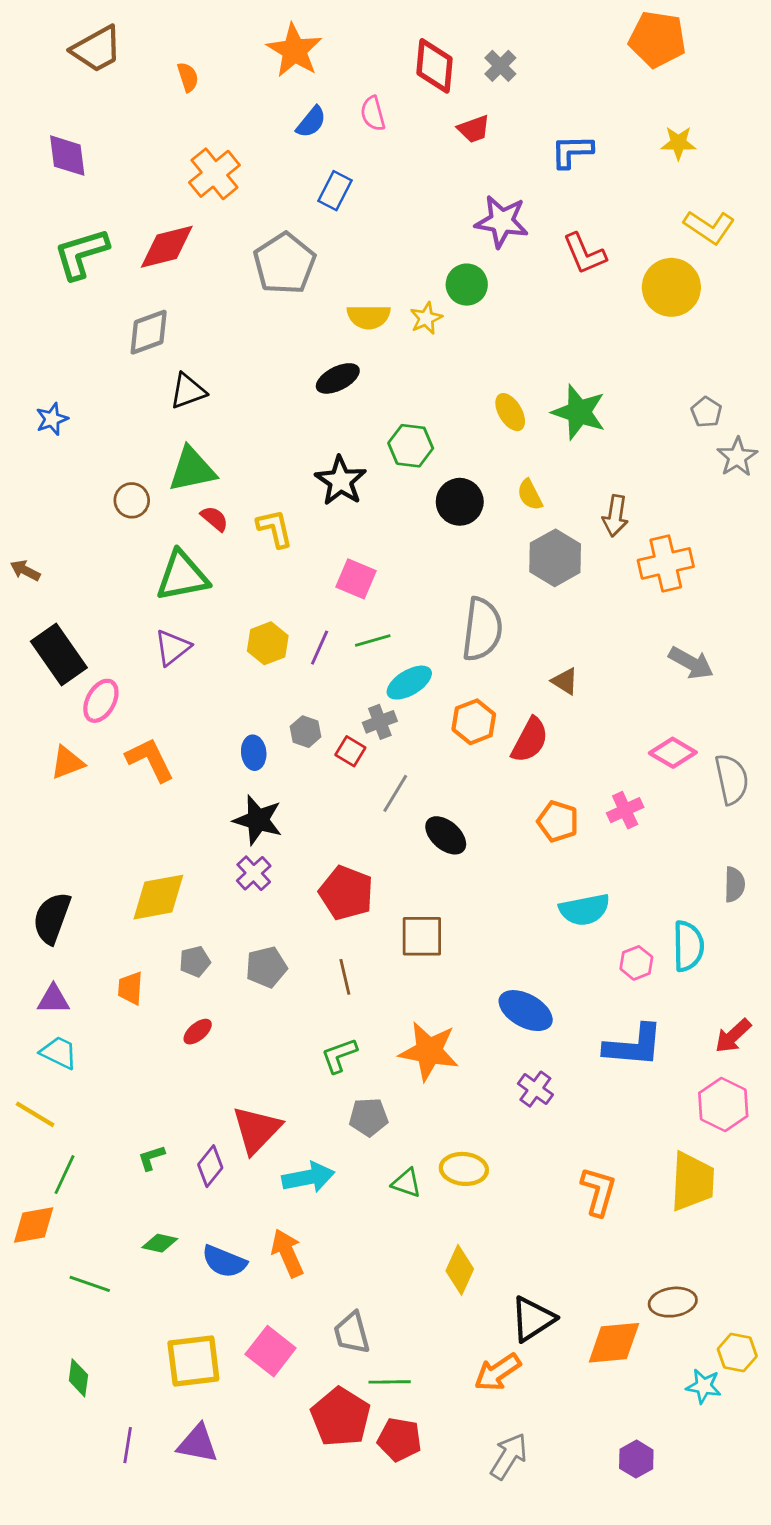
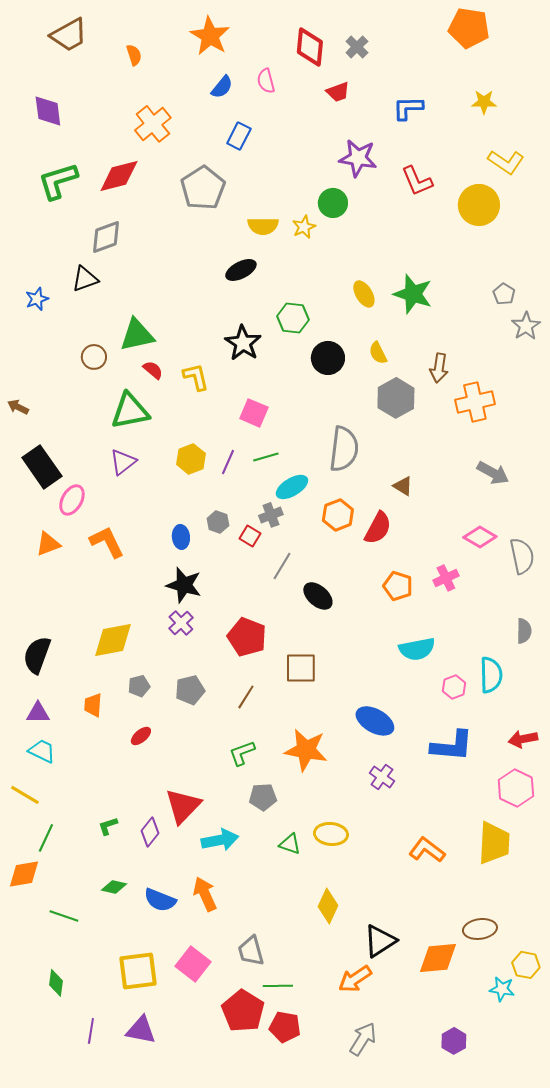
black triangle: (188, 391) -> (85, 279), moved
brown line: (345, 977) -> (246, 697), turned 45
red arrow: (733, 1036) -> (523, 739), turned 32
orange L-shape: (598, 1191) -> (427, 850), turned -69

